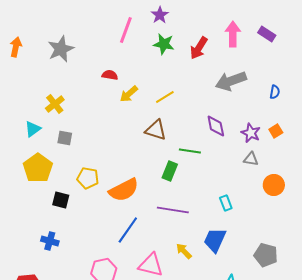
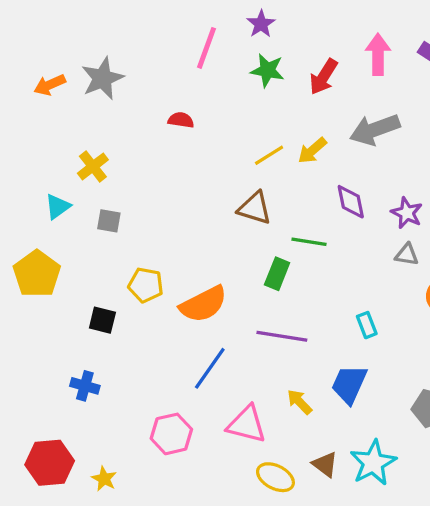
orange arrow: (16, 47) -> (50, 85), moved, turned -126
yellow arrow: (129, 94) -> (312, 150), moved
yellow pentagon: (38, 168) -> (37, 274), moved

